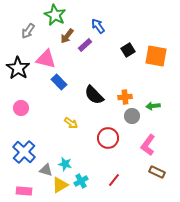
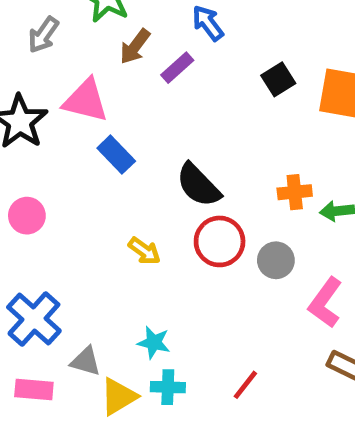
orange cross: (125, 97) -> (295, 192), moved
gray circle: (132, 116) -> (276, 260), moved
red circle: (108, 138) -> (220, 241), moved
cyan star: (65, 164) -> (154, 342), moved
cyan cross: (81, 181) -> (168, 387), turned 32
pink rectangle: (24, 191) -> (34, 389), moved

